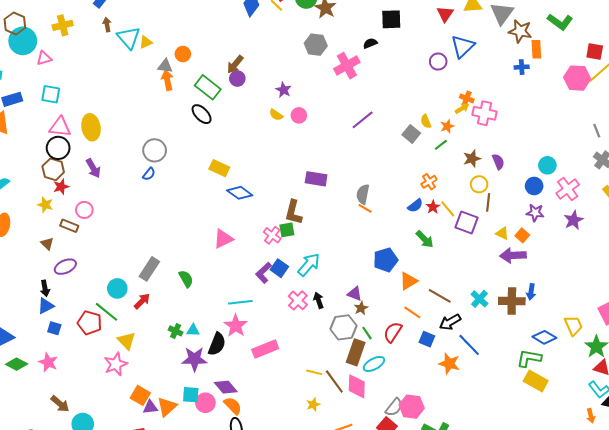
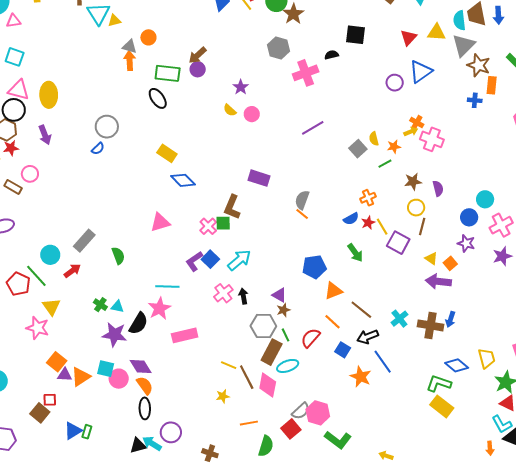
green rectangle: (208, 87) -> (168, 73), turned -40
pink star: (116, 364) -> (37, 328), turned 30

